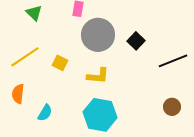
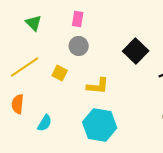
gray circle: (98, 35) -> (79, 46), moved, size x0.6
black square: (136, 41) -> (136, 51), size x1.4

